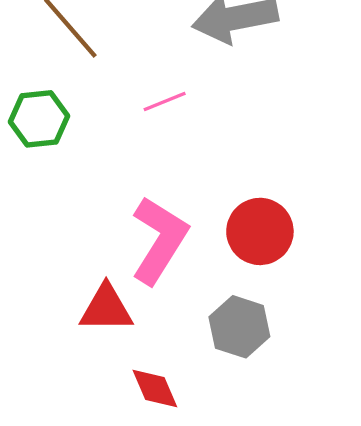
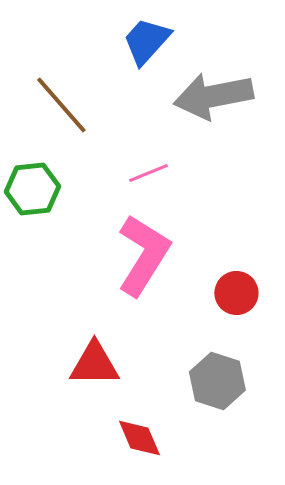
red circle: (260, 231) -> (236, 293), size x0.7
pink L-shape: (159, 240) -> (143, 255), moved

